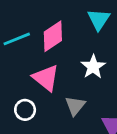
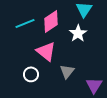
white star: (93, 67) -> (78, 33), moved

